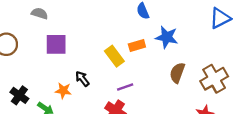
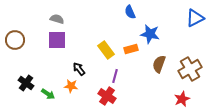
gray semicircle: (40, 13) -> (57, 19), moved
orange rectangle: (137, 45) -> (131, 49), moved
purple line: (125, 87) -> (115, 76), turned -56
orange star: (63, 91) -> (71, 86), moved

